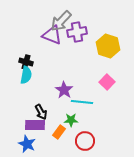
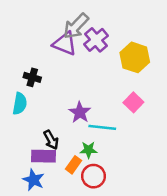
purple cross: (77, 32) -> (96, 40), turned -30
cyan semicircle: (26, 75) -> (20, 104), moved
red circle: (85, 141) -> (93, 176), moved

